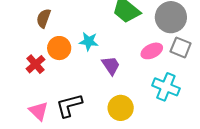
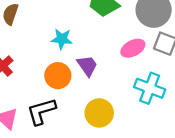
orange circle: (59, 48) -> (58, 76), moved

